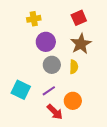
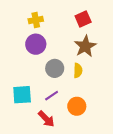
purple circle: (46, 42) -> (36, 44), moved
cyan square: (21, 90) -> (22, 95), turned -30
red arrow: (55, 112) -> (46, 119), moved

